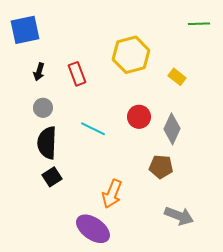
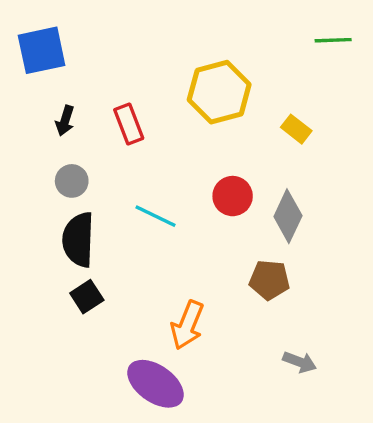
gray arrow: (179, 216) -> (300, 362), size x0.7

